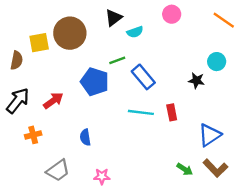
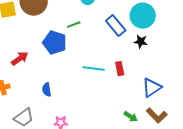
cyan circle: (217, 62) -> (143, 16), moved, size x1.6
blue rectangle: (143, 77) -> (116, 26), moved

